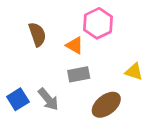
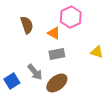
blue square: (18, 99) -> (12, 81), moved
brown ellipse: (106, 105) -> (57, 83), moved

